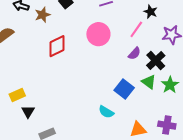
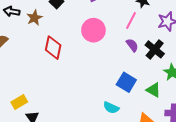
red diamond: (57, 46) -> (53, 48), turned -45
purple semicircle: (134, 53) -> (132, 45), turned -72
green triangle: (149, 82) -> (153, 90), moved

